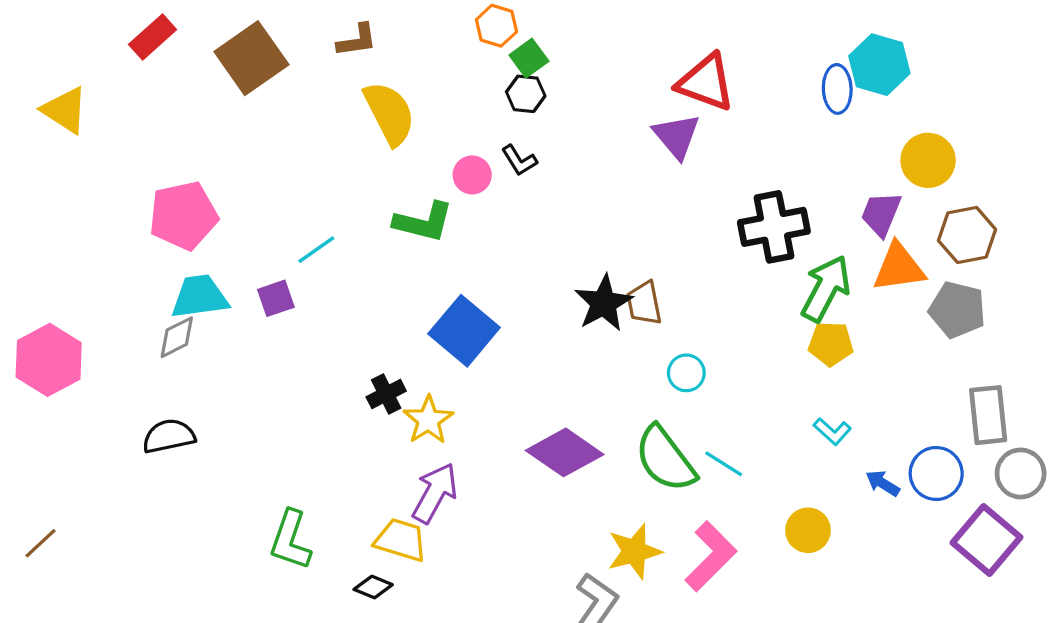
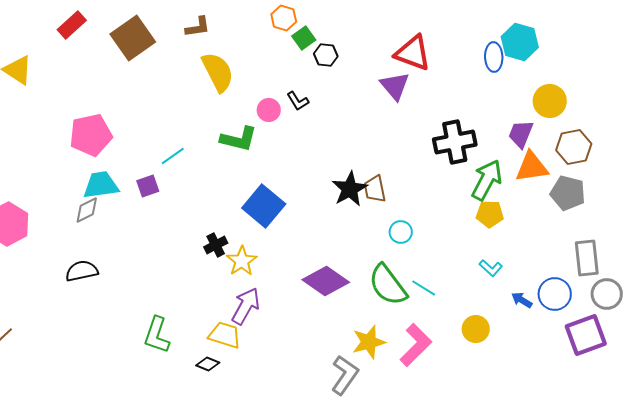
black hexagon: (526, 94) -> (326, 55), moved
purple square: (986, 540) -> (586, 335), turned 30

